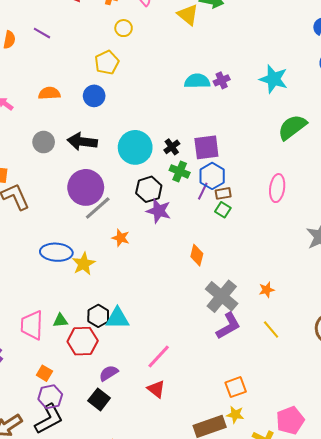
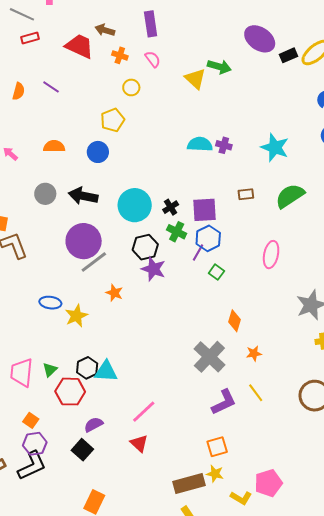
purple cross: (222, 80) -> (224, 145), turned 35
brown rectangle: (223, 193) -> (246, 194), moved
blue ellipse: (56, 252) -> (50, 303), size x0.7
orange diamond: (197, 255) -> (235, 321), moved
green triangle: (60, 320) -> (50, 370), turned -42
purple L-shape: (228, 326) -> (224, 402), moved

